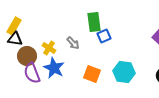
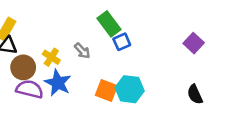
green rectangle: (94, 22) -> (109, 24), turned -30
cyan hexagon: (124, 72) -> (130, 89), moved
purple semicircle: (32, 73) -> (30, 89), turned 125

